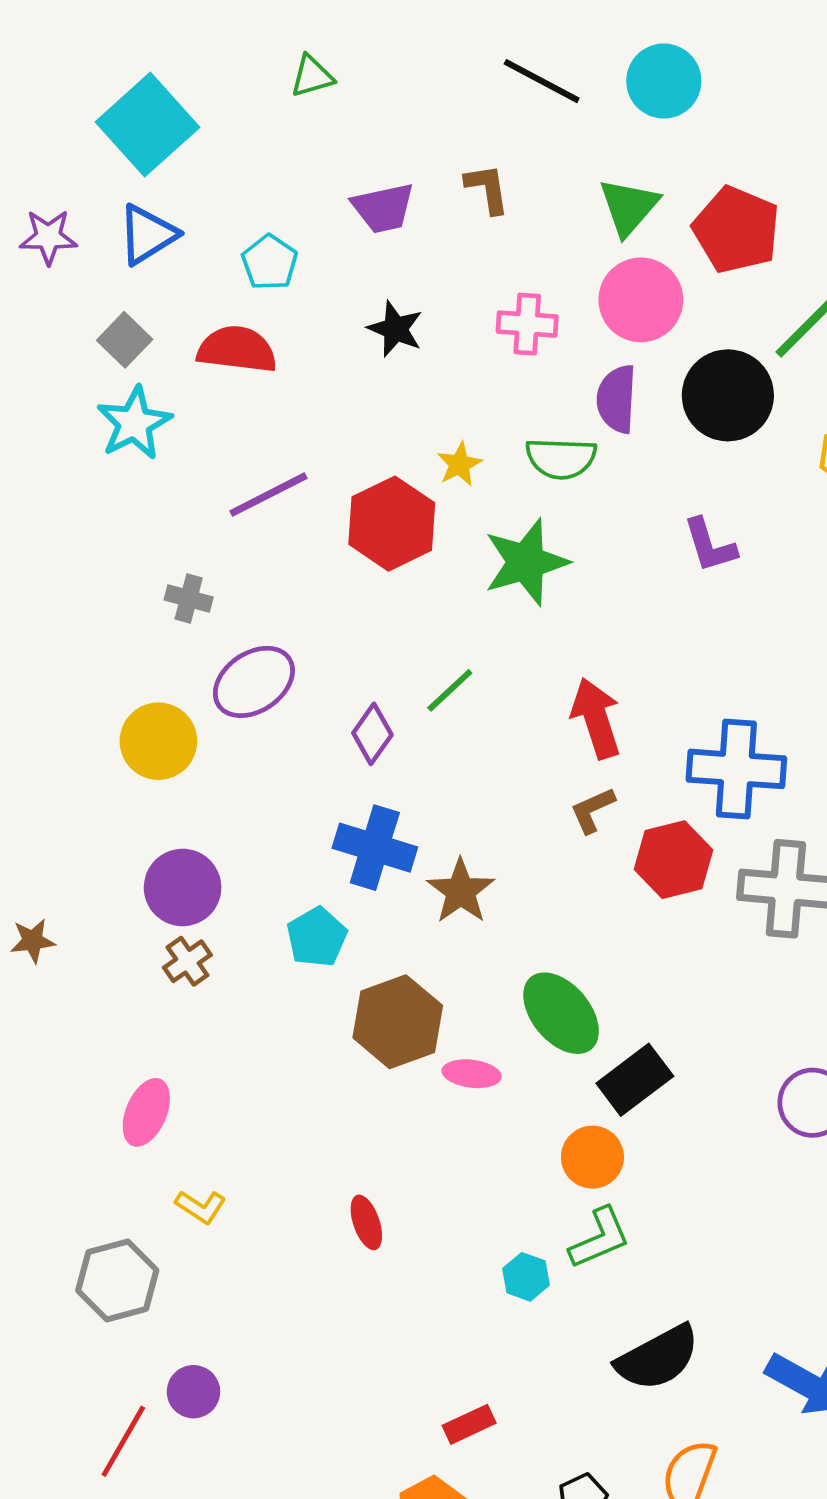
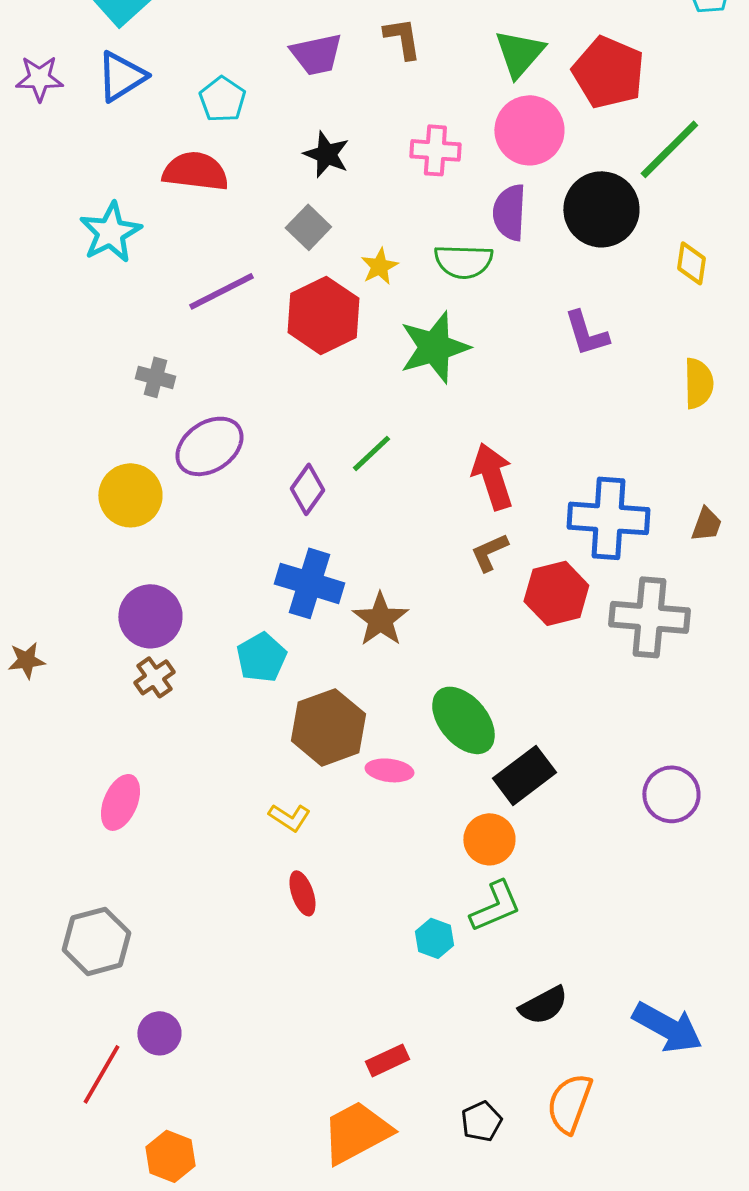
gray square: (125, 340) -> (308, 227), moved
yellow L-shape: (201, 1207) -> (289, 817), moved
black semicircle: (658, 1358) -> (543, 1005), size x0.7

